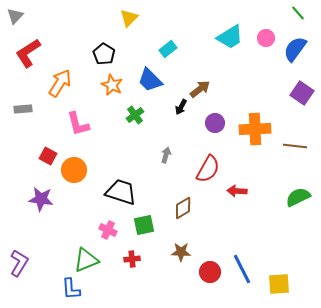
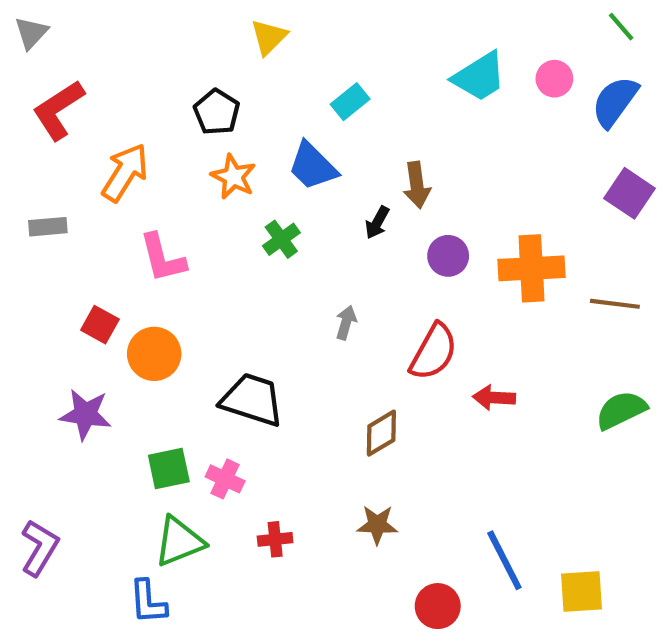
brown arrow: (200, 89) -> (417, 185), turned 120
green square: (144, 225) -> (169, 468), moved
red circle: (210, 272) -> (438, 606), moved

